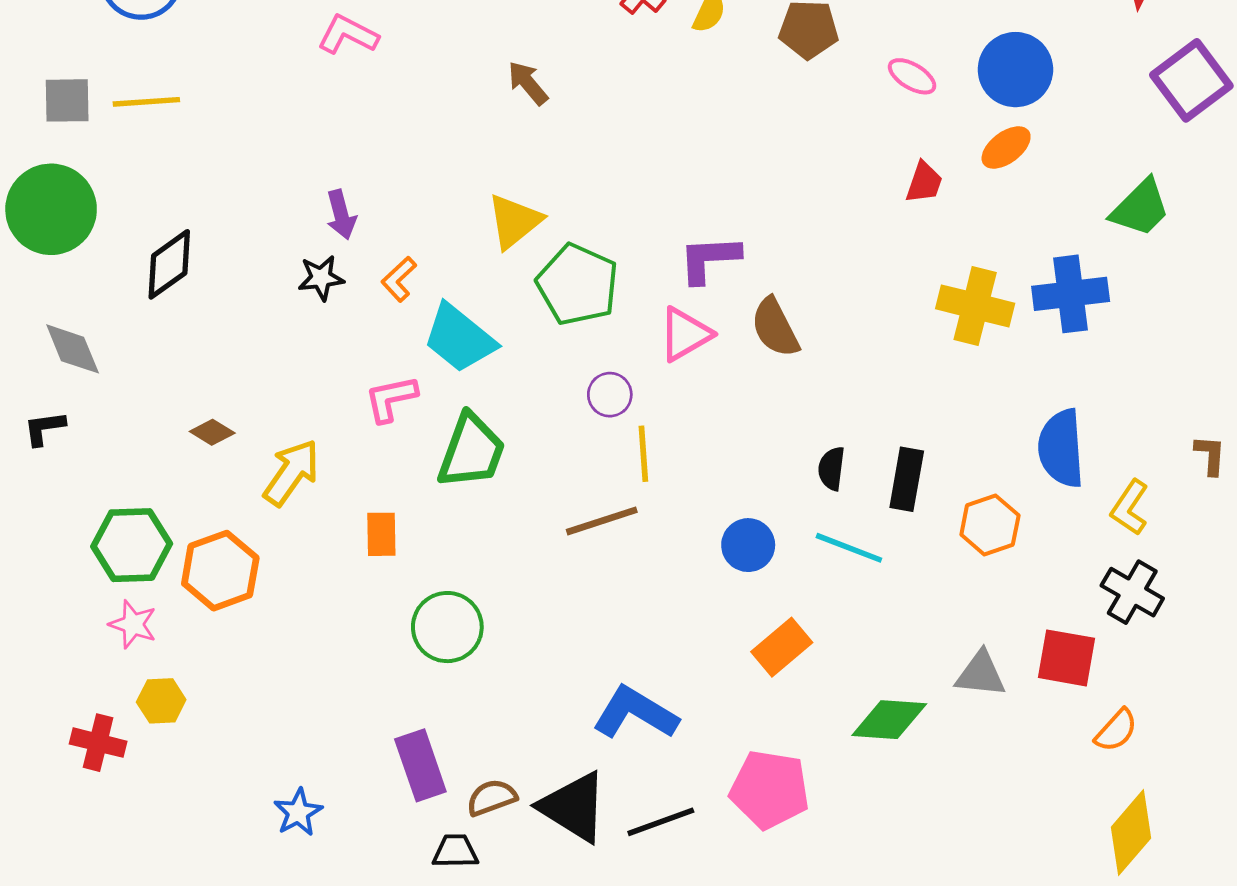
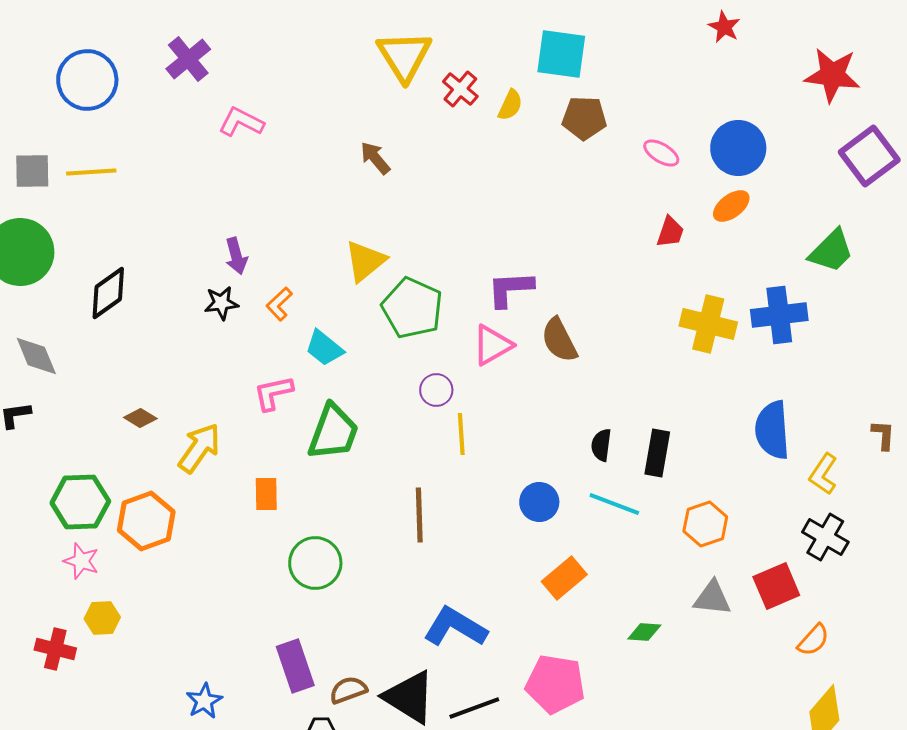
cyan trapezoid: (459, 338) -> (324, 348), size x0.7
brown line: (602, 521) -> (419, 515), moved, turned -74
orange hexagon: (990, 525) -> (705, 524), moved
red square: (1066, 658) -> (776, 586), turned -33
green diamond: (889, 720) -> (644, 632), size x0.6

